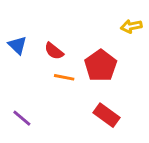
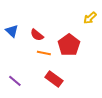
yellow arrow: (131, 26) -> (90, 18), turned -32
red rectangle: (106, 115) -> (54, 79), moved

